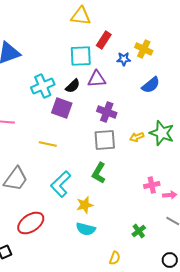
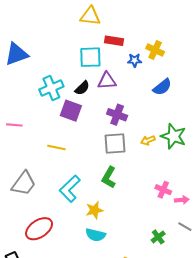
red rectangle: (104, 40) -> (114, 41), turned 66
pink cross: (152, 185) -> (163, 190), turned 35
green cross: (139, 231) -> (158, 237), moved

